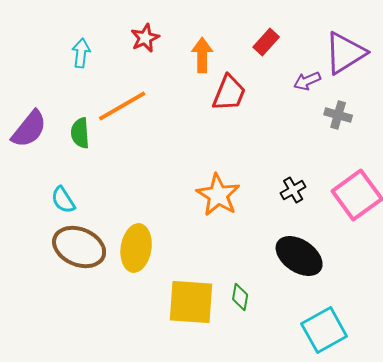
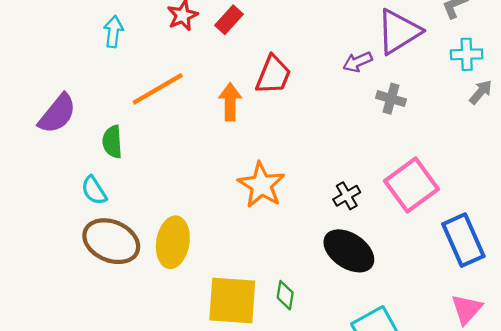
red rectangle: (266, 42) -> (229, 20), moved
orange arrow: (202, 55) -> (230, 102), moved
green semicircle: (80, 133) -> (112, 142), moved
black cross: (293, 190) -> (347, 196), moved

